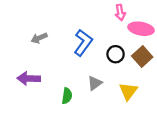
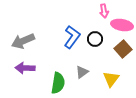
gray arrow: (39, 38) -> (23, 41), moved, size x1.6
black circle: (116, 54) -> (95, 39), moved
green semicircle: (67, 96) -> (58, 83), size x1.5

